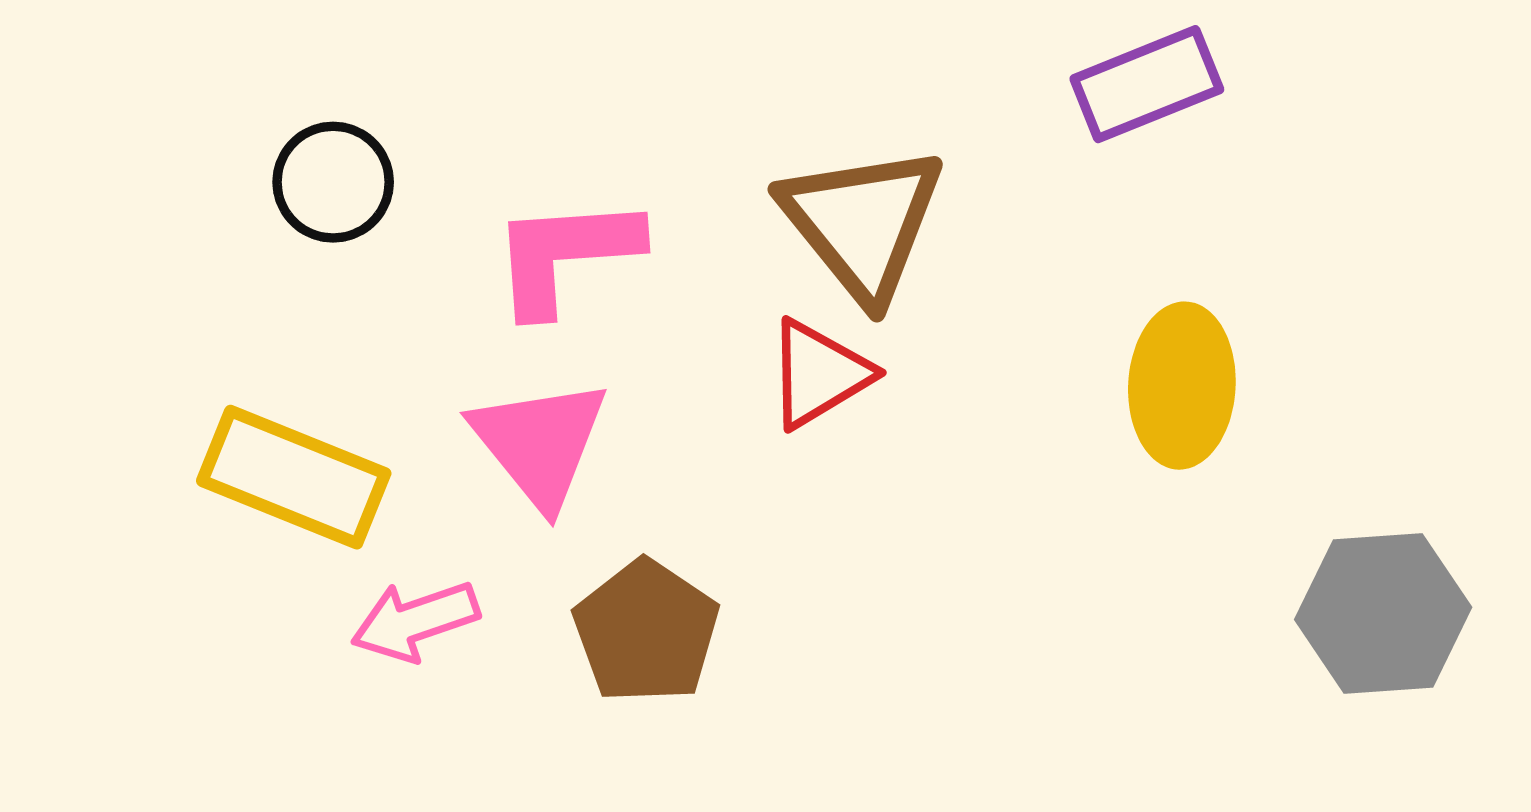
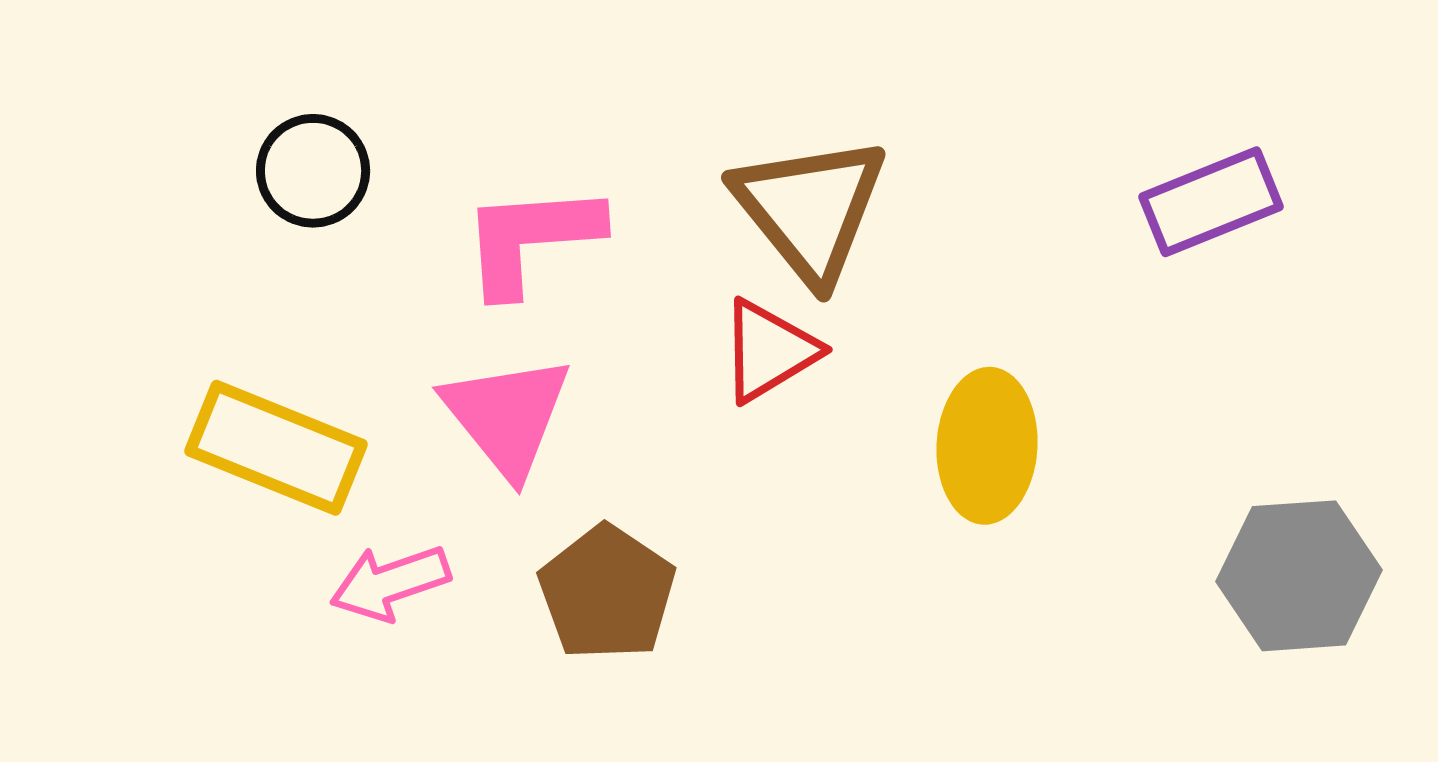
purple rectangle: (1147, 84) -> (1211, 202), moved
yellow ellipse: (1182, 386) -> (987, 446), moved

